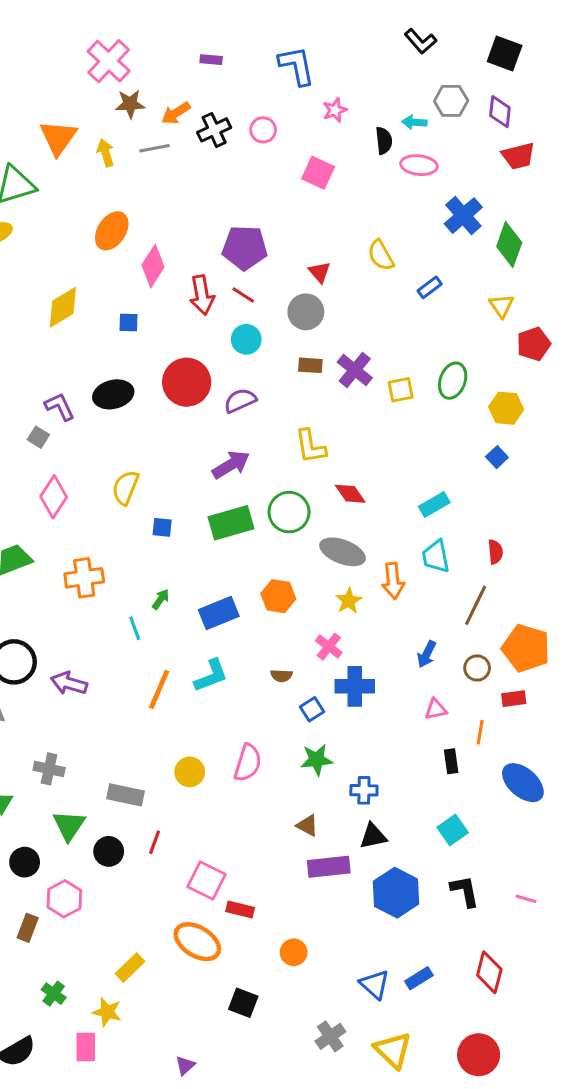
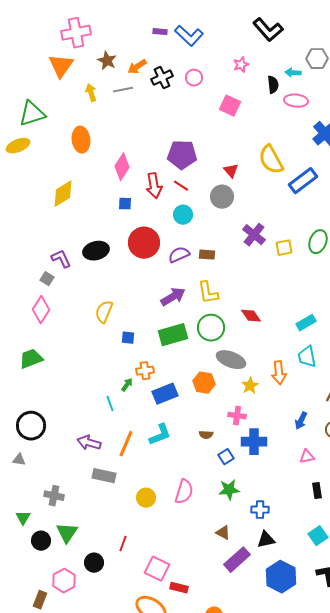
black L-shape: (421, 41) -> (268, 30), moved, size x1.4
pink cross: (109, 61) -> (76, 33), moved, turned 36
blue L-shape: (297, 66) -> (189, 36), moved, turned 144
brown star: (130, 104) -> (107, 61), turned 30
orange triangle: (58, 138) -> (61, 66), moved
orange ellipse: (112, 231) -> (81, 140), moved, turned -40
yellow semicircle: (381, 255) -> (271, 160), size x1.4
blue rectangle: (430, 287) -> (303, 181), size x1.8
blue square: (129, 323) -> (125, 204), moved
brown rectangle: (310, 365) -> (207, 255), moved
yellow L-shape: (310, 446) -> (208, 293), moved
pink diamond: (54, 497) -> (41, 310), moved
gray ellipse: (343, 552) -> (231, 360), moved
orange cross: (84, 578) -> (145, 371), moved, size x0.7
pink cross: (329, 647) -> (237, 416), turned -30
purple arrow: (69, 683) -> (89, 443), moved
gray rectangle: (125, 795) -> (104, 476), moved
black circle: (109, 851) -> (94, 563), moved
black circle: (25, 862) -> (41, 541), moved
purple rectangle: (329, 867) -> (237, 560), turned -36

